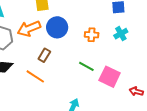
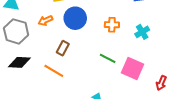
orange arrow: (29, 29) -> (45, 21), size x0.6
cyan cross: (121, 34) -> (142, 32), moved
red arrow: (136, 91) -> (161, 83), turned -80

